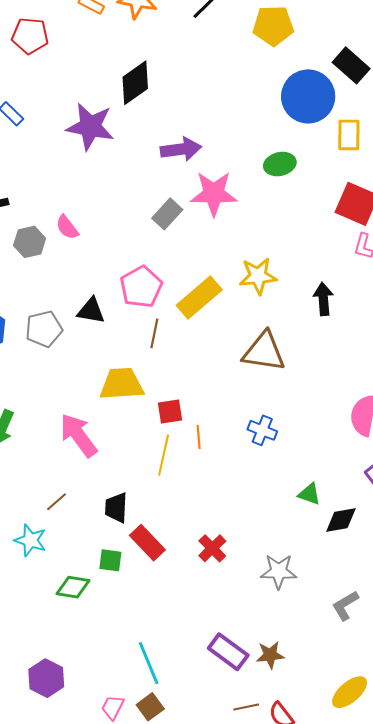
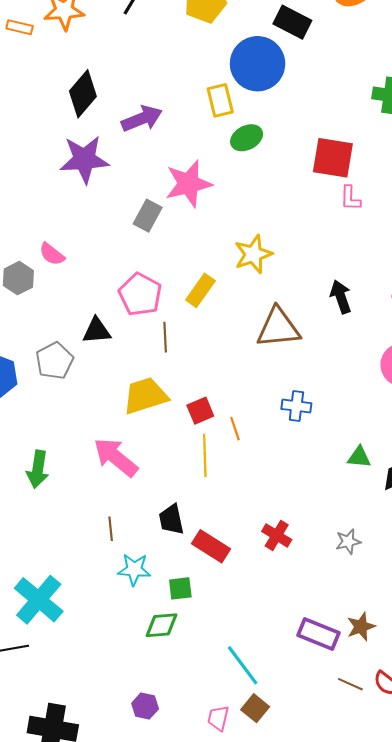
purple star: (90, 127) -> (84, 159), moved
yellow rectangle: (349, 135) -> (220, 100), moved
purple arrow: (181, 149) -> (142, 119), moved
yellow rectangle: (199, 298) -> (200, 290), size x0.7
black arrow: (323, 299) -> (341, 297), moved
brown line: (56, 502) -> (111, 529), turned -40
cyan star: (30, 540) -> (134, 569), moved
green square: (110, 560) -> (180, 588), moved
gray star: (279, 571) -> (348, 542), size x0.7
green diamond: (73, 587) -> (161, 625), moved
purple hexagon: (46, 678) -> (145, 706), size x0.7
brown line: (246, 707) -> (350, 684), turned 50

